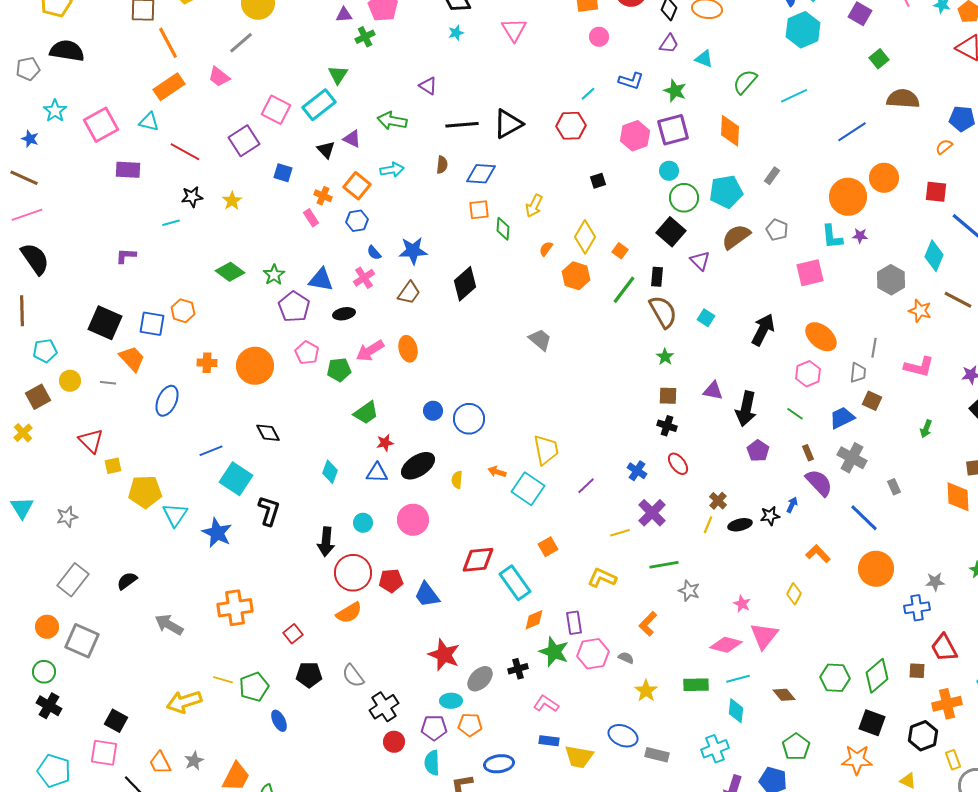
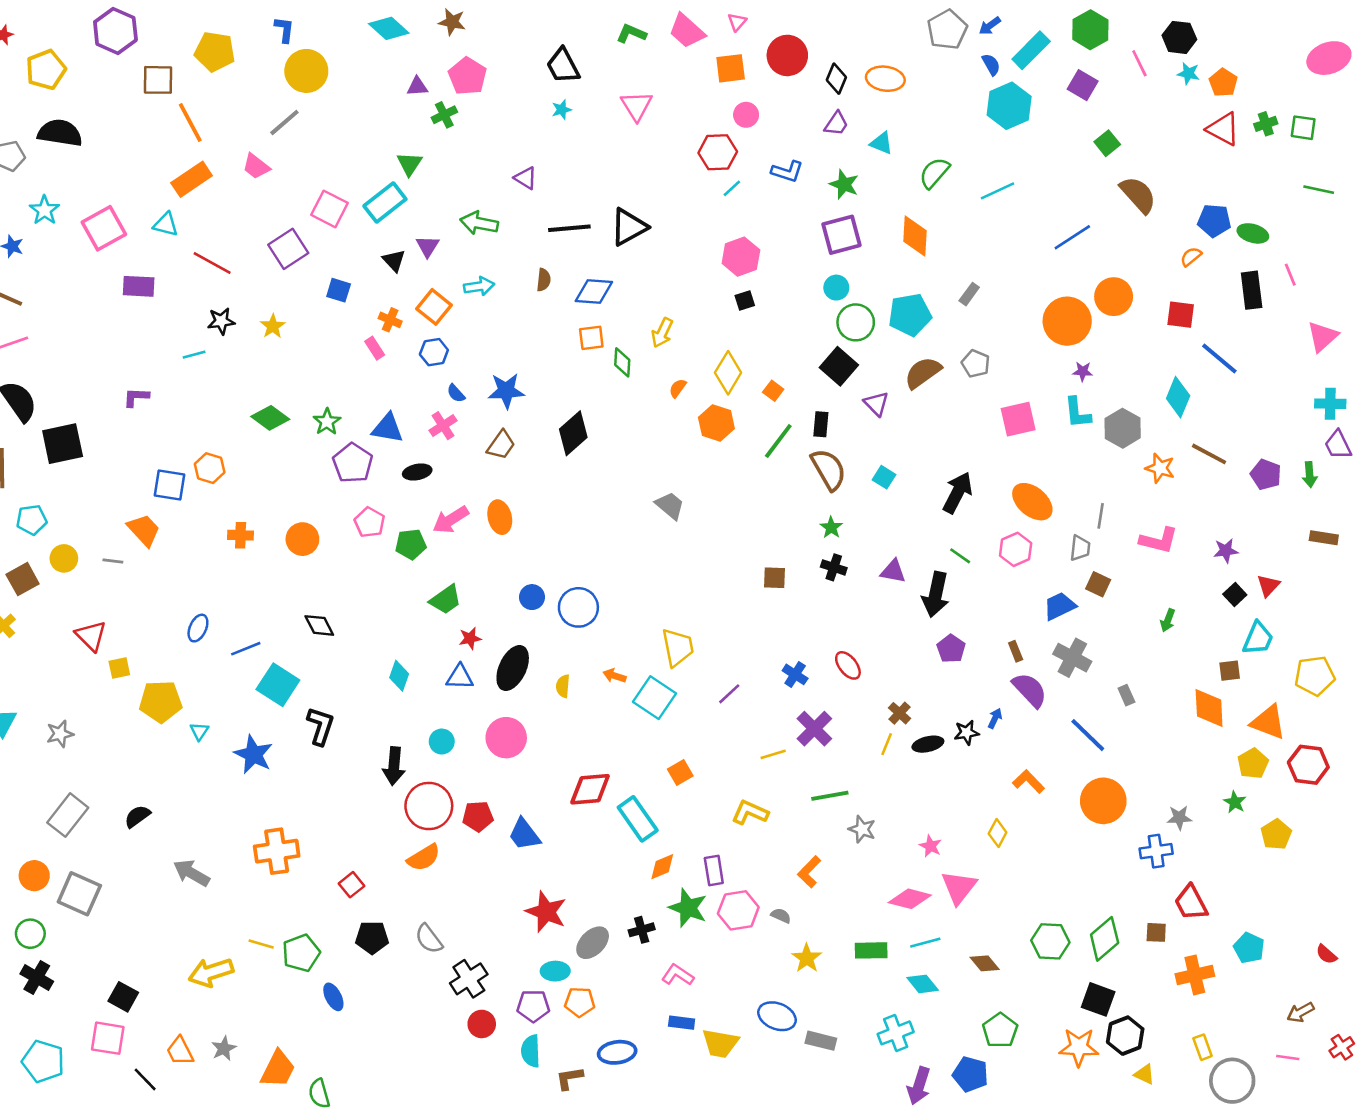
brown semicircle: (903, 99) -> (1138, 195), turned 44
red hexagon: (571, 126) -> (718, 152), moved
pink hexagon: (635, 136) -> (741, 257), moved
purple triangle: (352, 139) -> (428, 246), turned 36
cyan L-shape: (832, 237) -> (1077, 413), moved
black square: (105, 323) -> (63, 444), moved, turned -36
orange circle: (255, 366) -> (302, 539), size x0.7
brown square: (668, 396) -> (774, 578), moved
blue ellipse: (167, 401) -> (198, 628), moved, size x0.7
green line: (795, 414) -> (960, 556), moved
black cross: (667, 426) -> (834, 567), moved
black ellipse: (418, 466) -> (513, 668), turned -32
cyan triangle: (175, 515) -> (199, 731), size x0.6
cyan diamond: (736, 711) -> (923, 984), turned -45
black hexagon: (923, 736) -> (1125, 1036), moved

